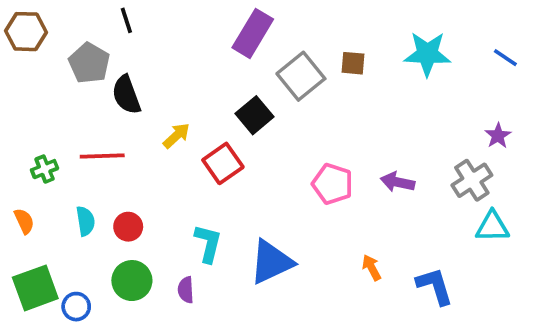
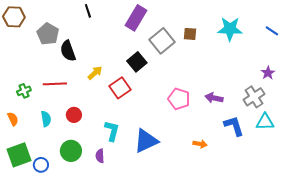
black line: (126, 20) -> (88, 11), moved
red circle: (128, 227) -> (74, 115), moved
orange arrow: (372, 268) -> (200, 144), turned 128
blue L-shape: (435, 286) -> (234, 126), moved

